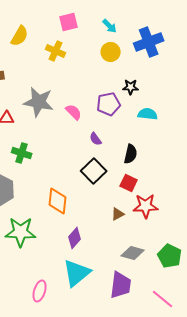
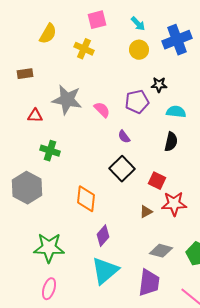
black semicircle: (131, 154) -> (171, 142), moved
green star: (21, 232) -> (49, 248), moved
pink ellipse: (40, 291) -> (49, 289), moved

